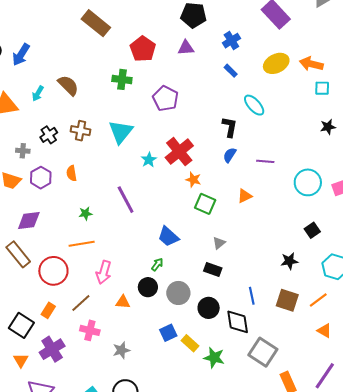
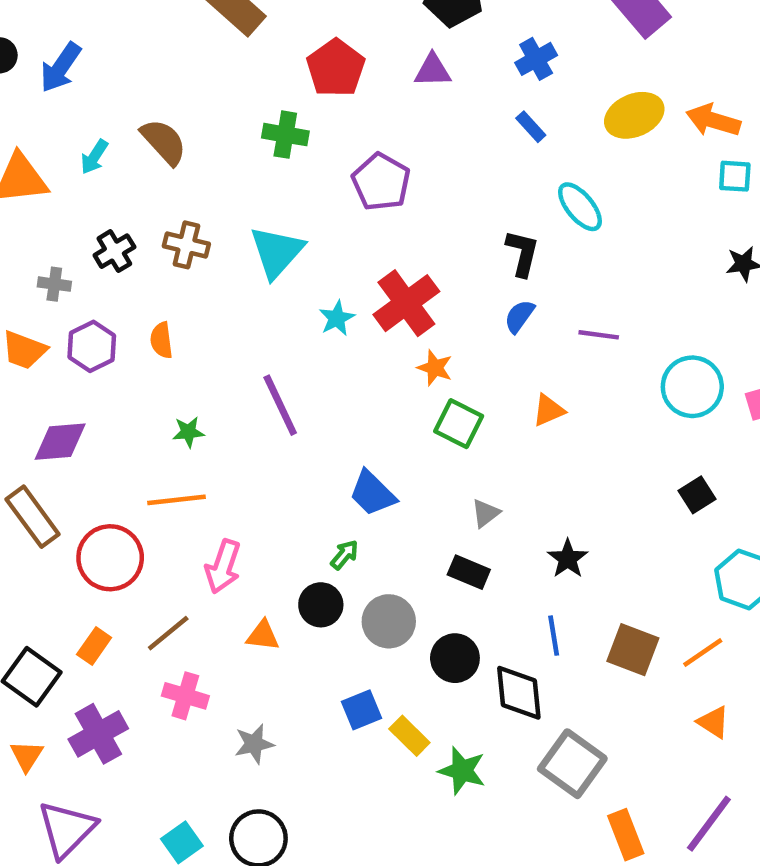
black star: (289, 261) -> (568, 559), moved, turned -30

